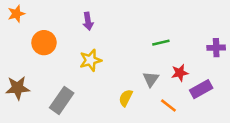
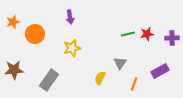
orange star: (16, 14) -> (13, 22), moved
red star: (180, 73) -> (147, 34), moved
orange line: (168, 105) -> (134, 84), turned 72

